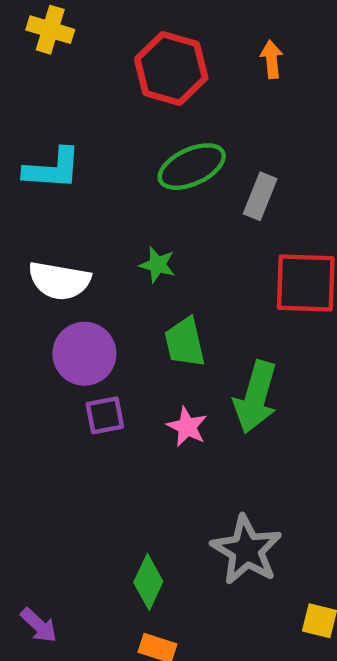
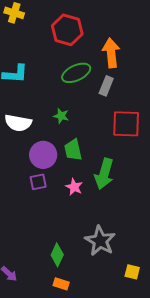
orange arrow: (272, 59) -> (111, 53), moved, size x1.8
purple circle: (84, 354) -> (43, 155), moved

